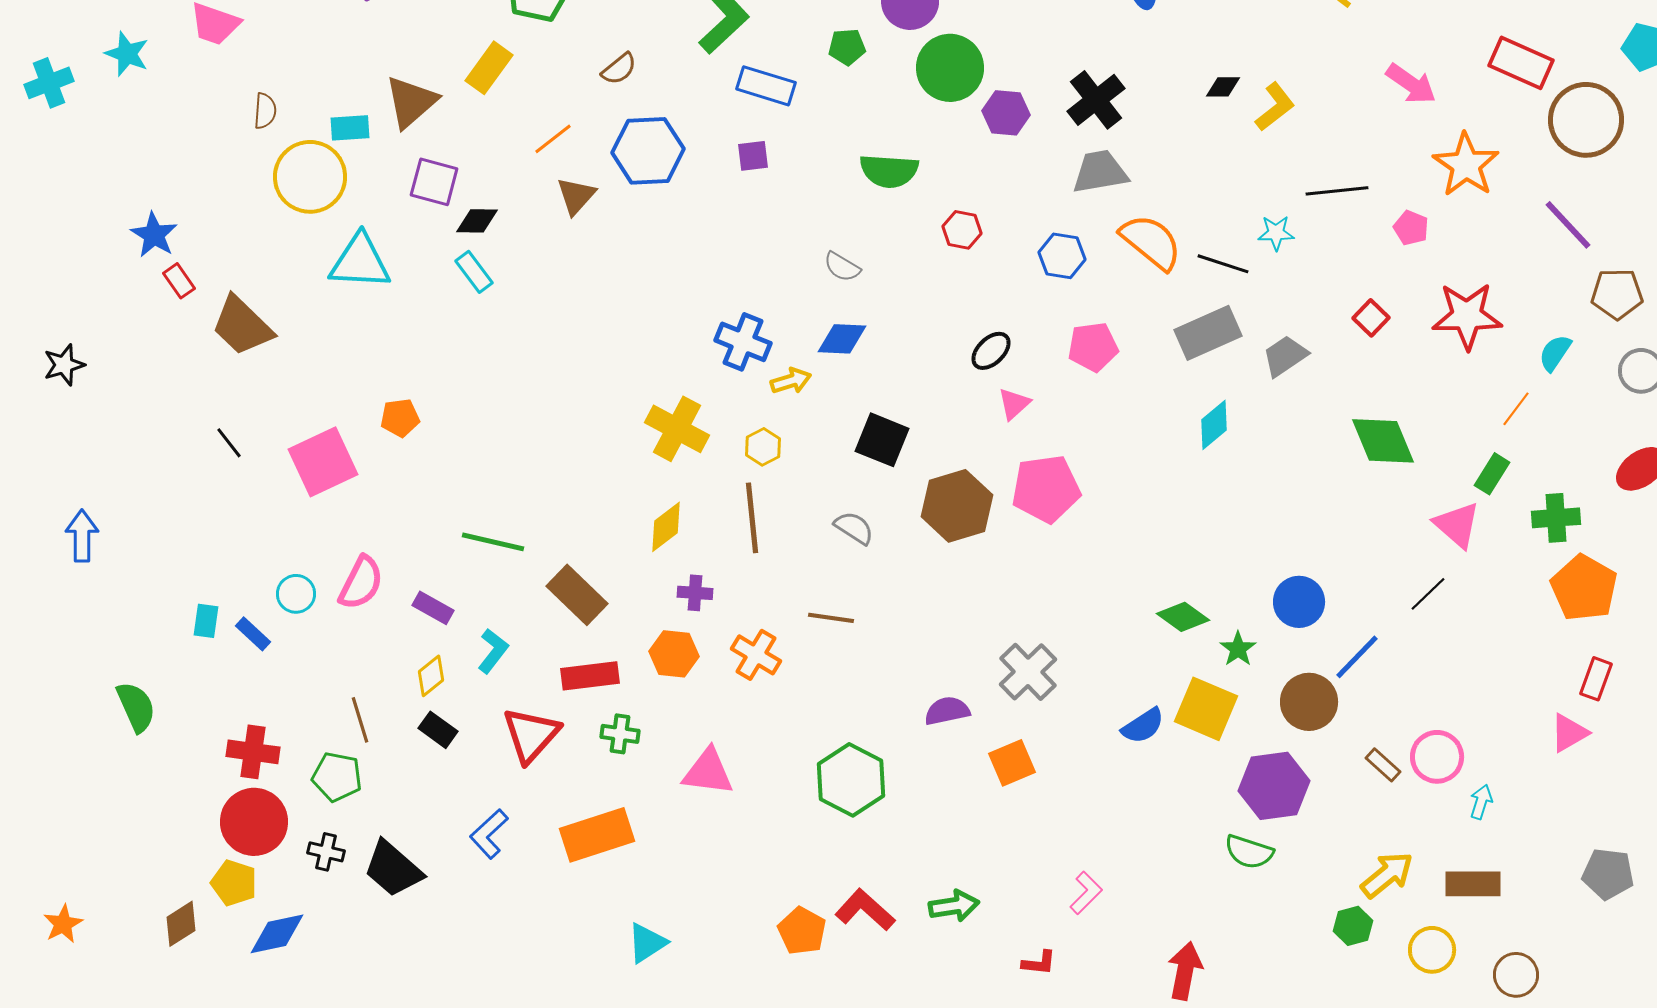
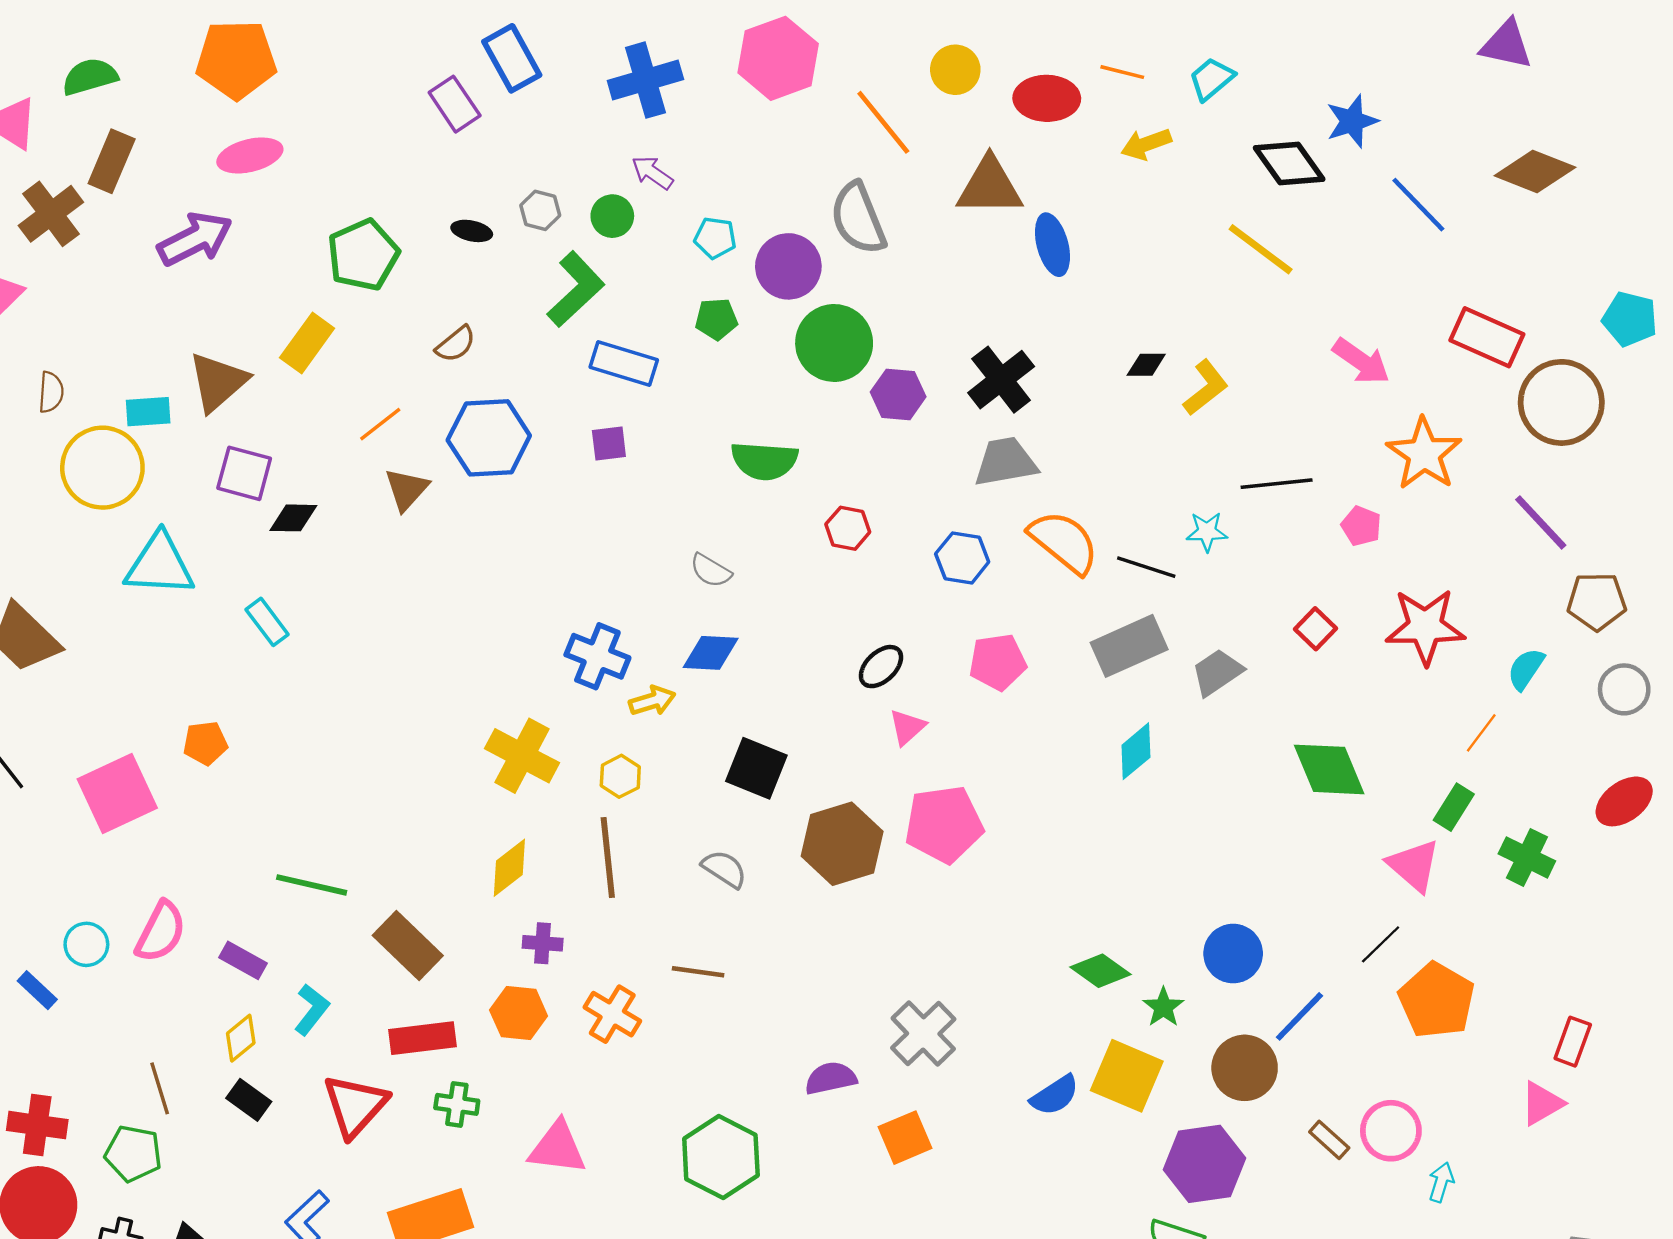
cyan rectangle: (474, 272) -> (267, 622), moved
green cross: (1556, 518) -> (1527, 857), turned 30
orange pentagon: (1584, 588) -> (1437, 1000), moved

